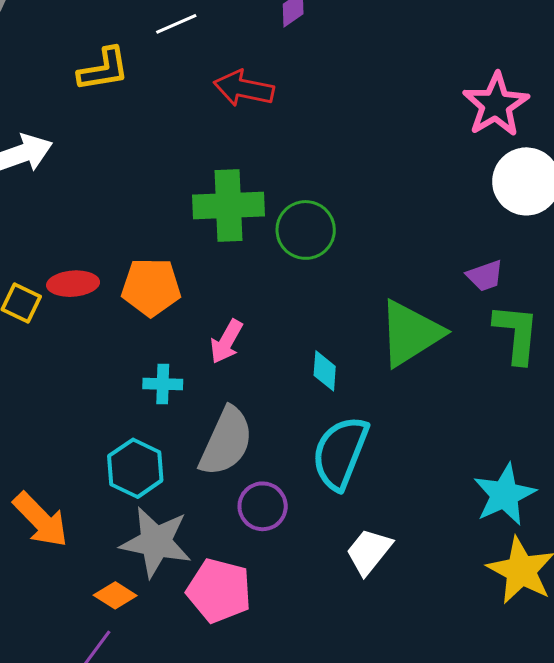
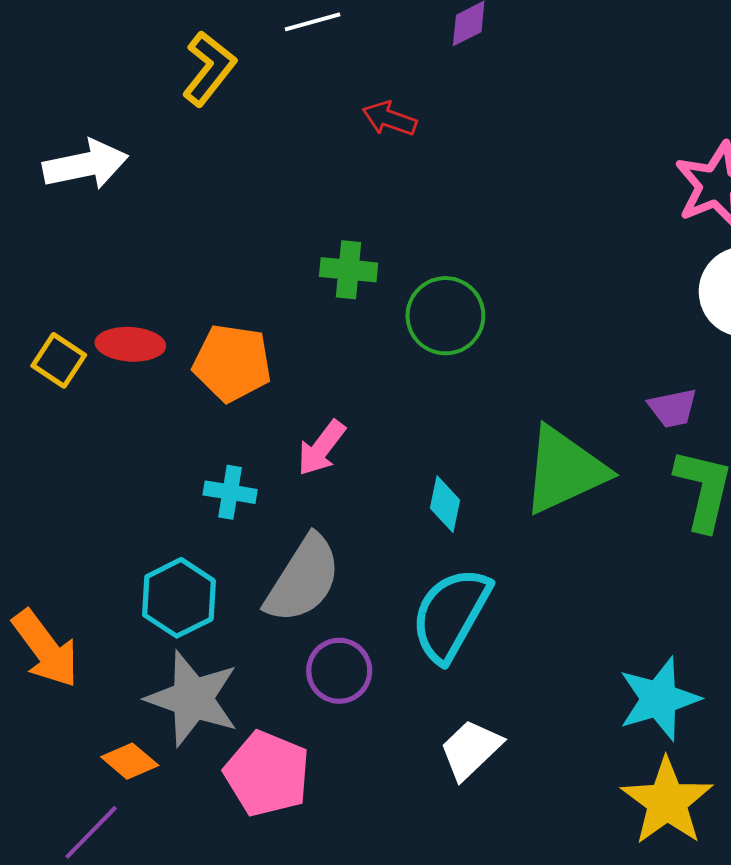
yellow L-shape: (104, 69) -> (209, 69), turned -50
red arrow: (244, 88) -> (390, 119), size x0.7
green cross: (228, 206) -> (349, 270), size x0.6

